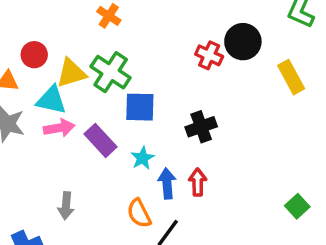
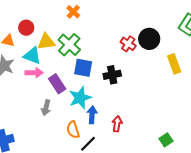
black cross: (201, 127) -> (112, 75), moved
cyan star: (143, 158) -> (80, 98), size x1.6
red arrow: (198, 182) -> (117, 124), moved
gray arrow: (66, 206) -> (46, 108), moved

